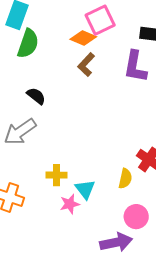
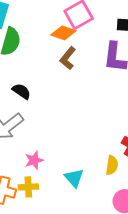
yellow cross: (57, 175) -> (28, 187), moved
pink star: (70, 204) -> (34, 160), moved

